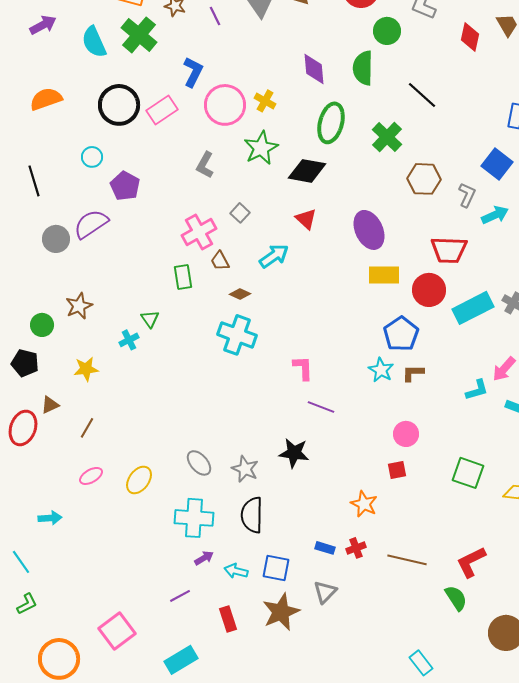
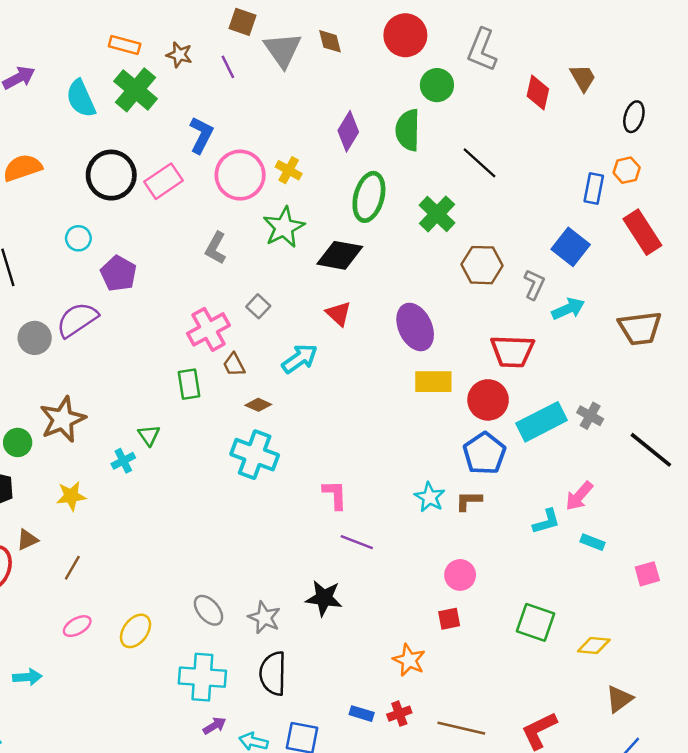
purple diamond: (314, 69) -> (348, 131), turned 36
brown star: (79, 306) -> (63, 419), size x1.4
blue pentagon: (401, 334) -> (484, 453), moved

